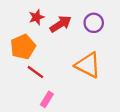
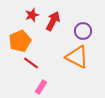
purple circle: (94, 23) -> (83, 31), moved
red arrow: (61, 24) -> (53, 21), turned -30

